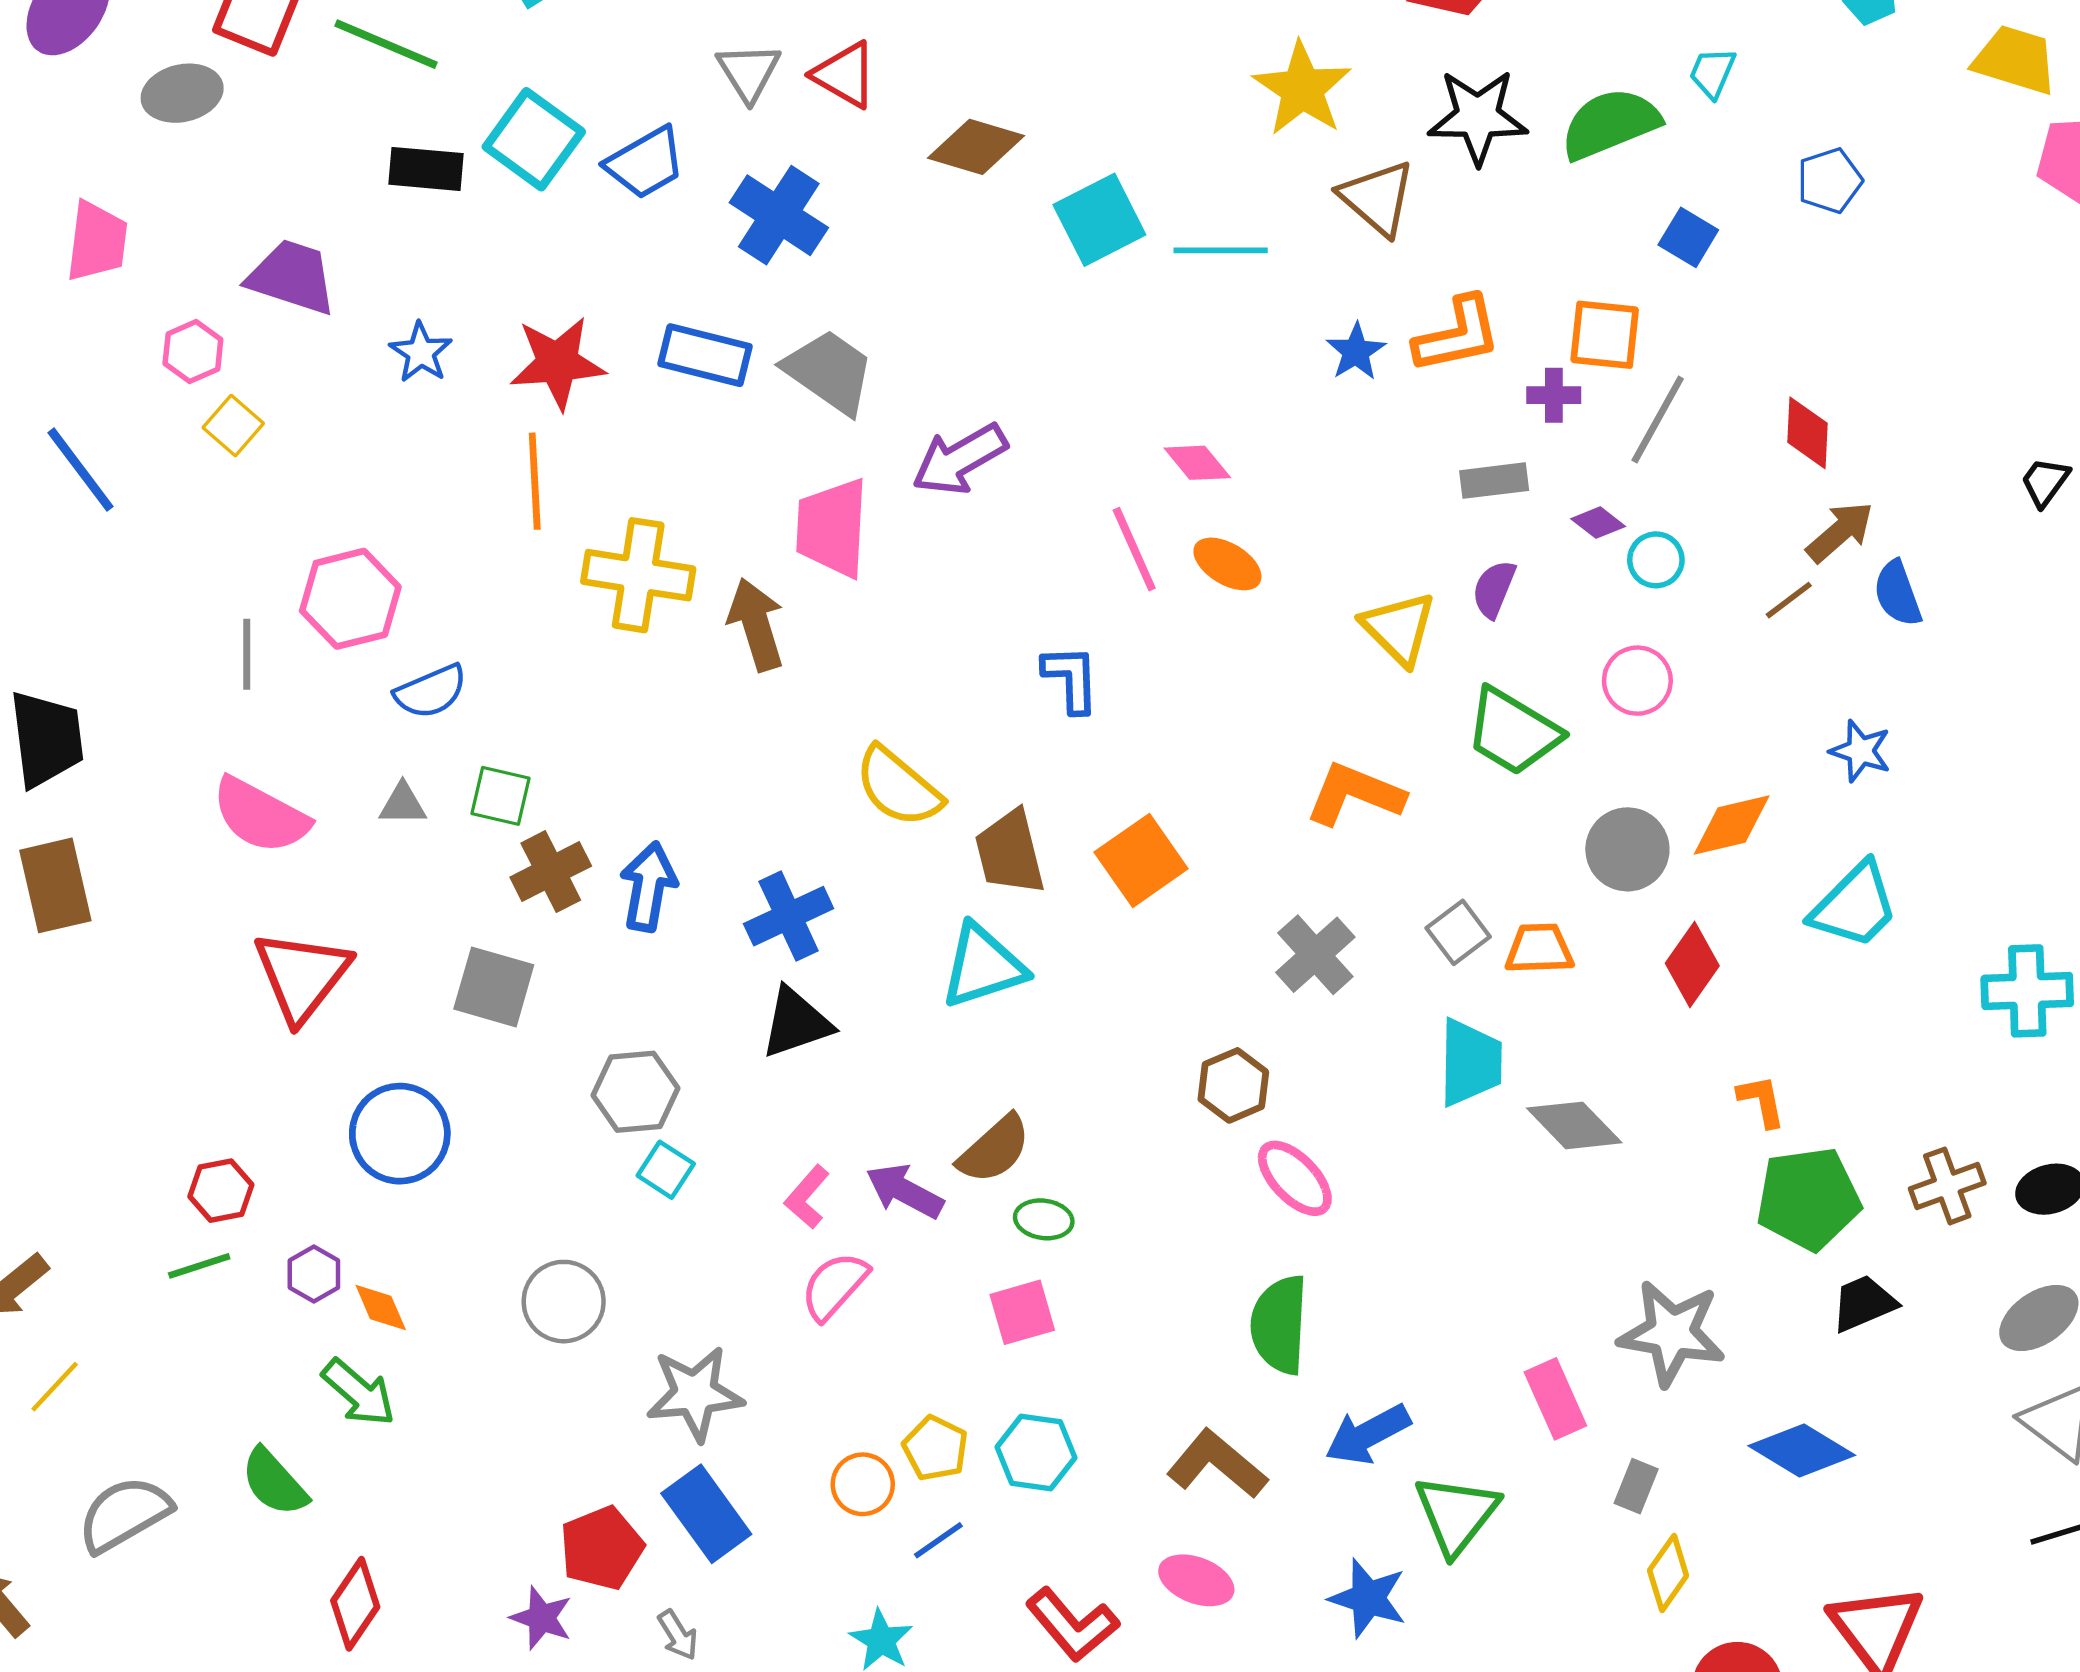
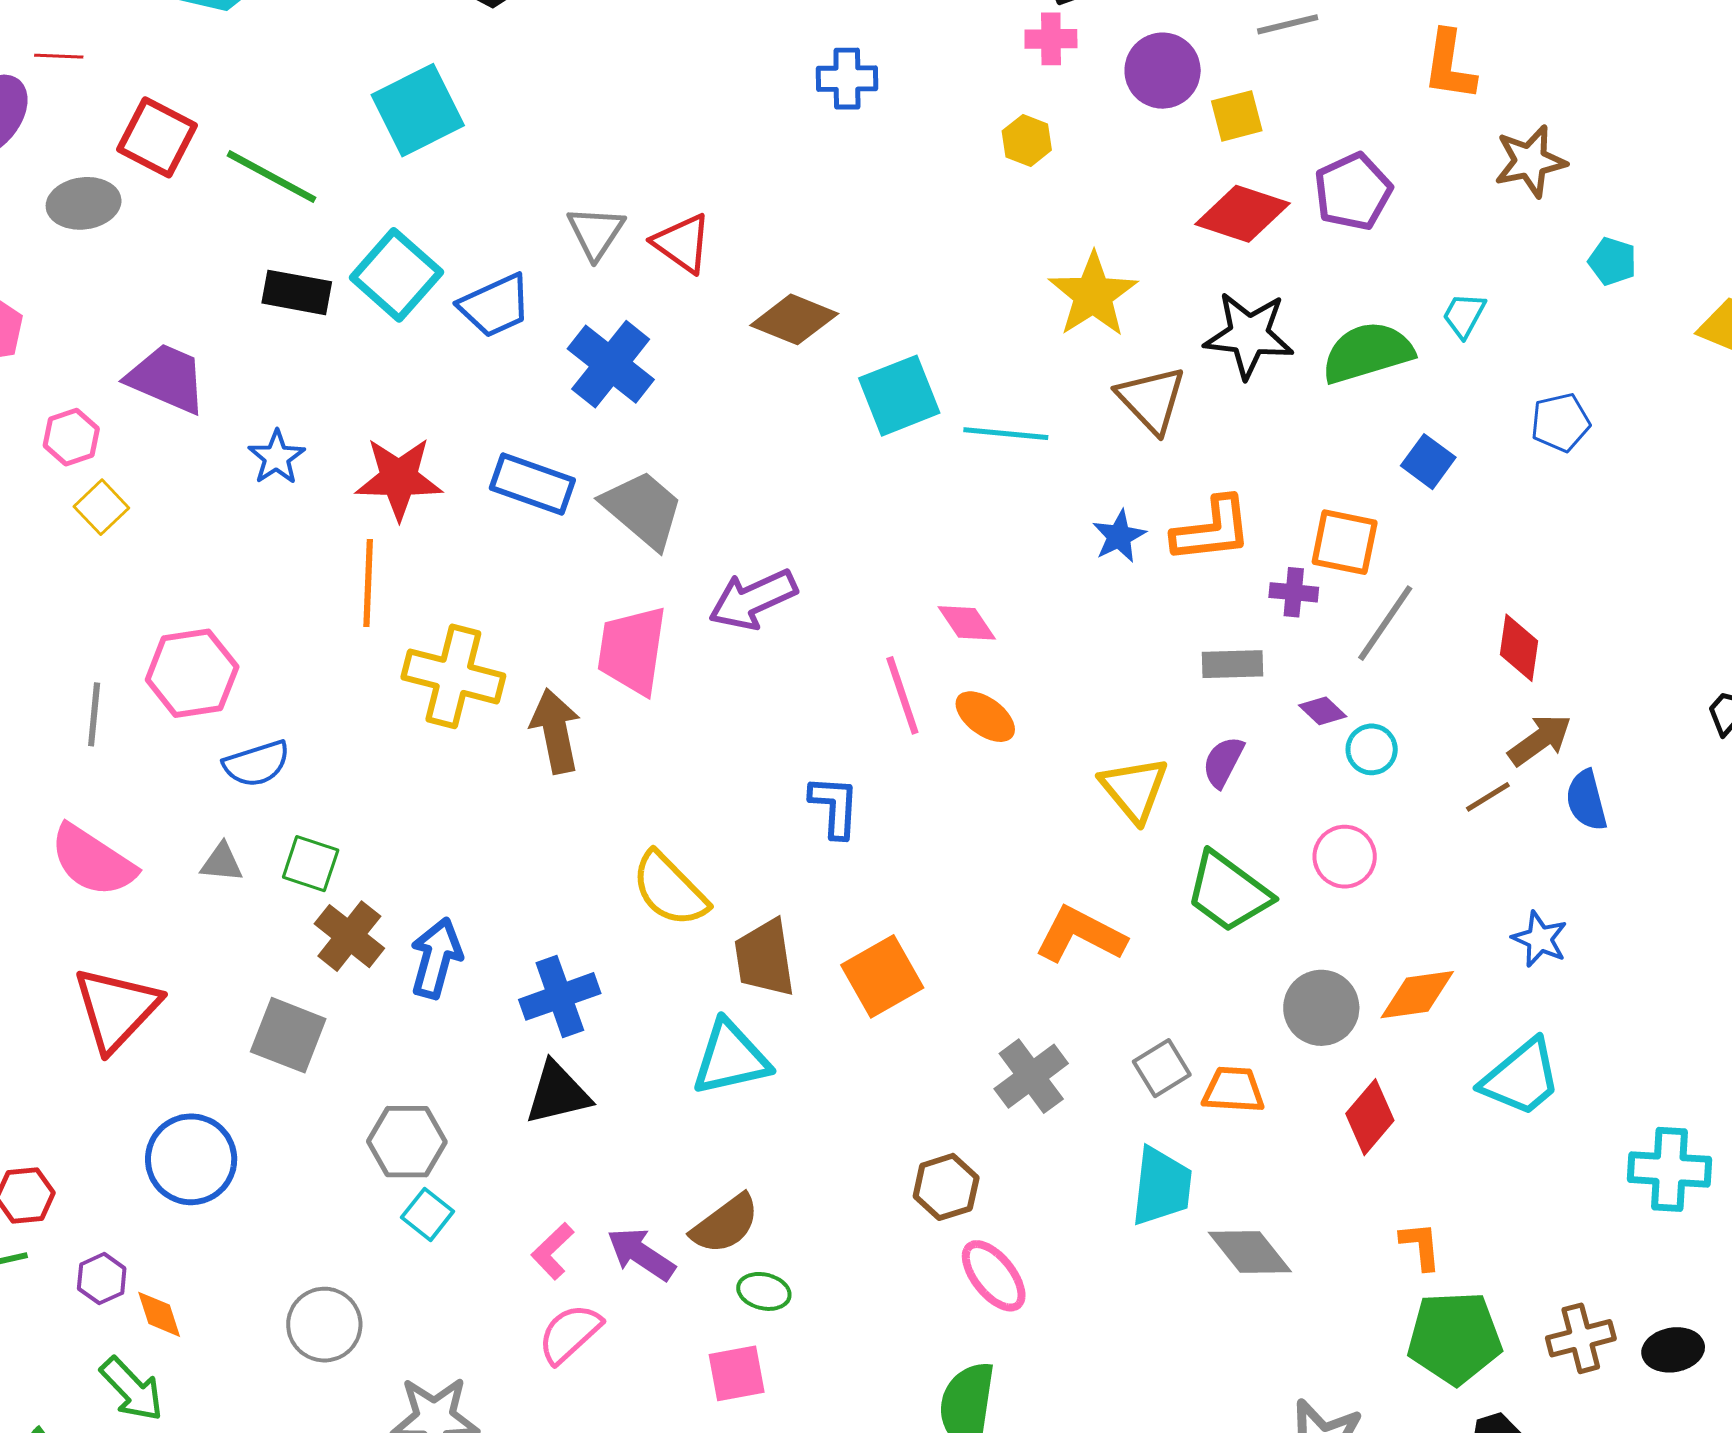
brown cross: (551, 872) -> (349, 936), turned -30

